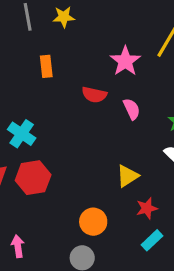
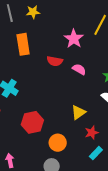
orange rectangle: (46, 66) -> (23, 44), size x1.5
pink semicircle: (132, 109) -> (79, 69), turned -32
red hexagon: (33, 178) -> (32, 122), moved

